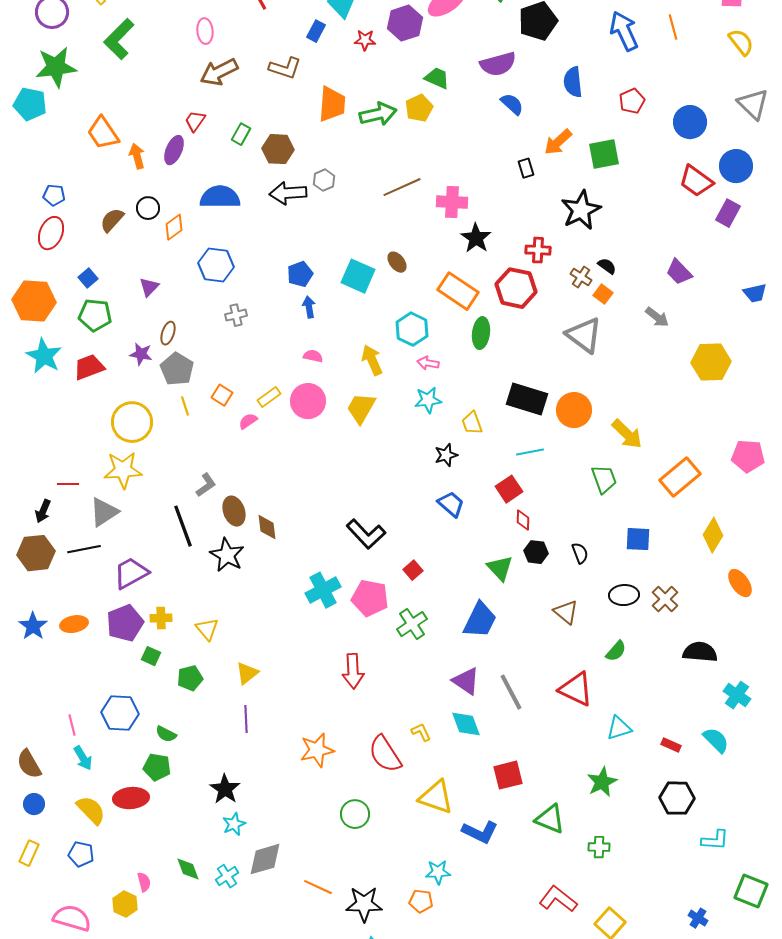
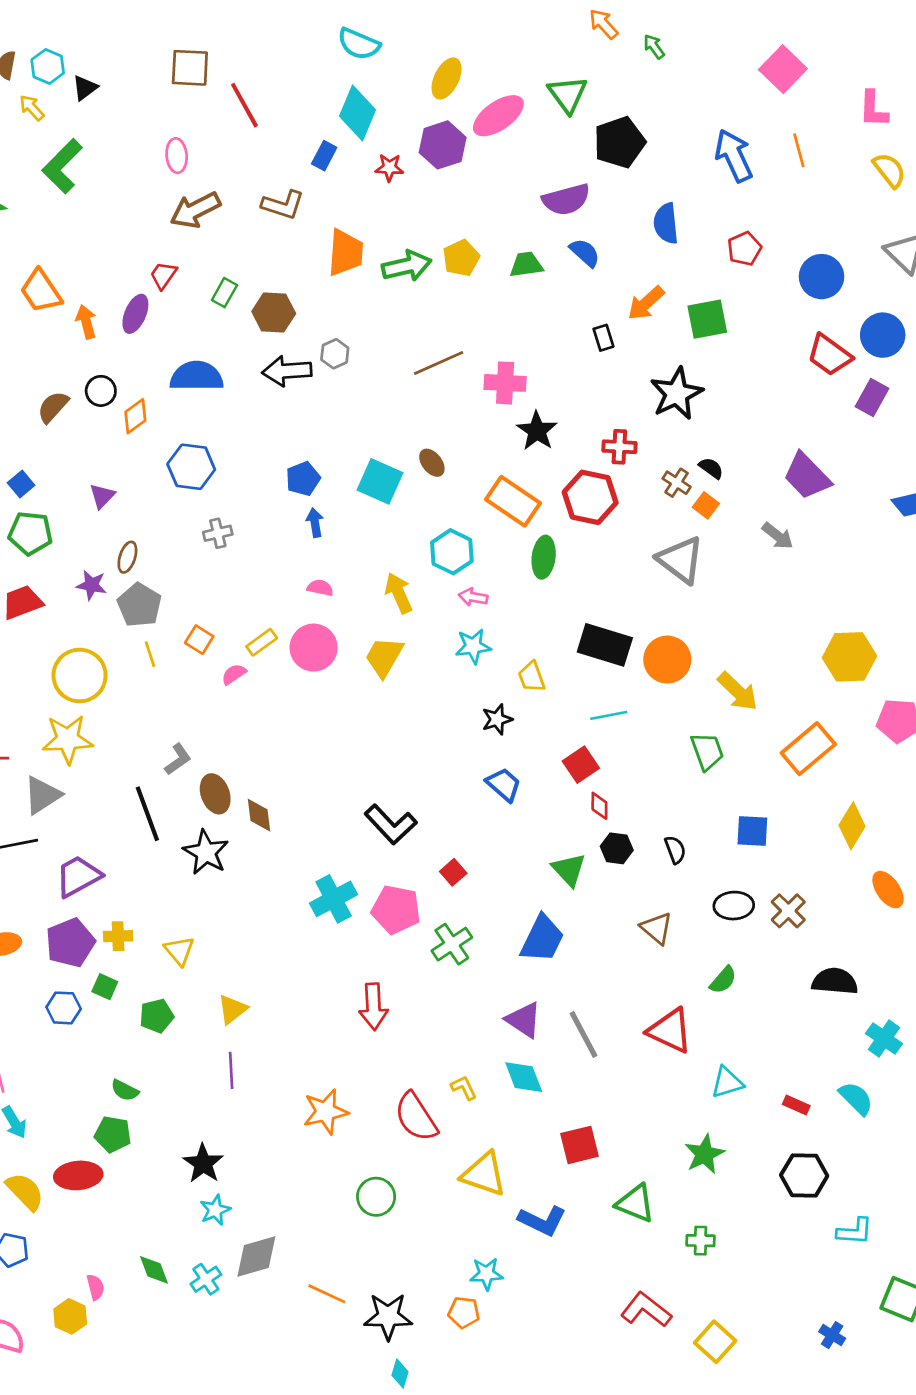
green trapezoid: (437, 78) -> (526, 265), moved, turned -32
purple trapezoid: (679, 272) -> (807, 476), size x1.4
yellow hexagon: (711, 362) -> (849, 657), moved
blue hexagon: (120, 713) -> (64, 1008), moved, size x0.7

